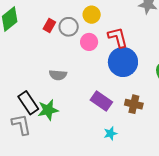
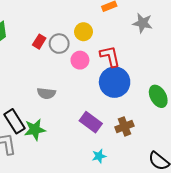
brown cross: (134, 104) -> (124, 126), turned -36

